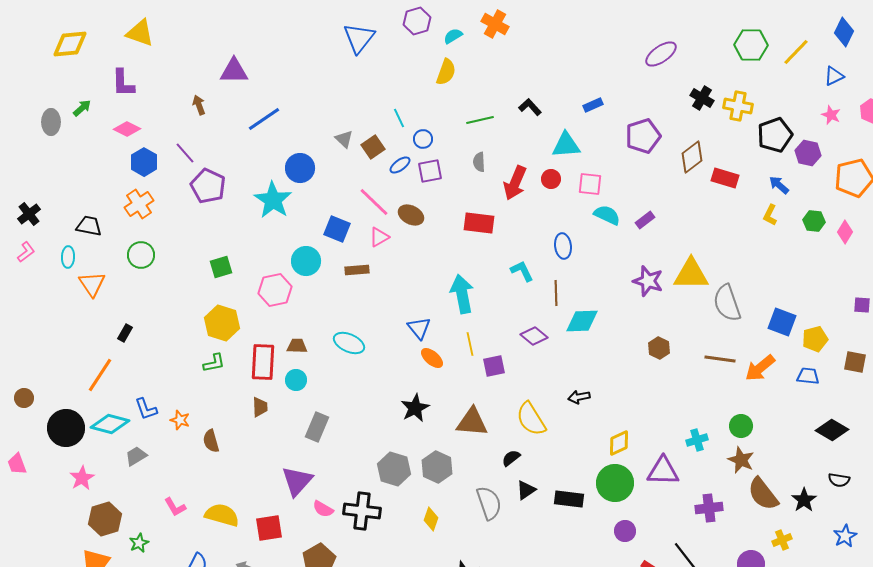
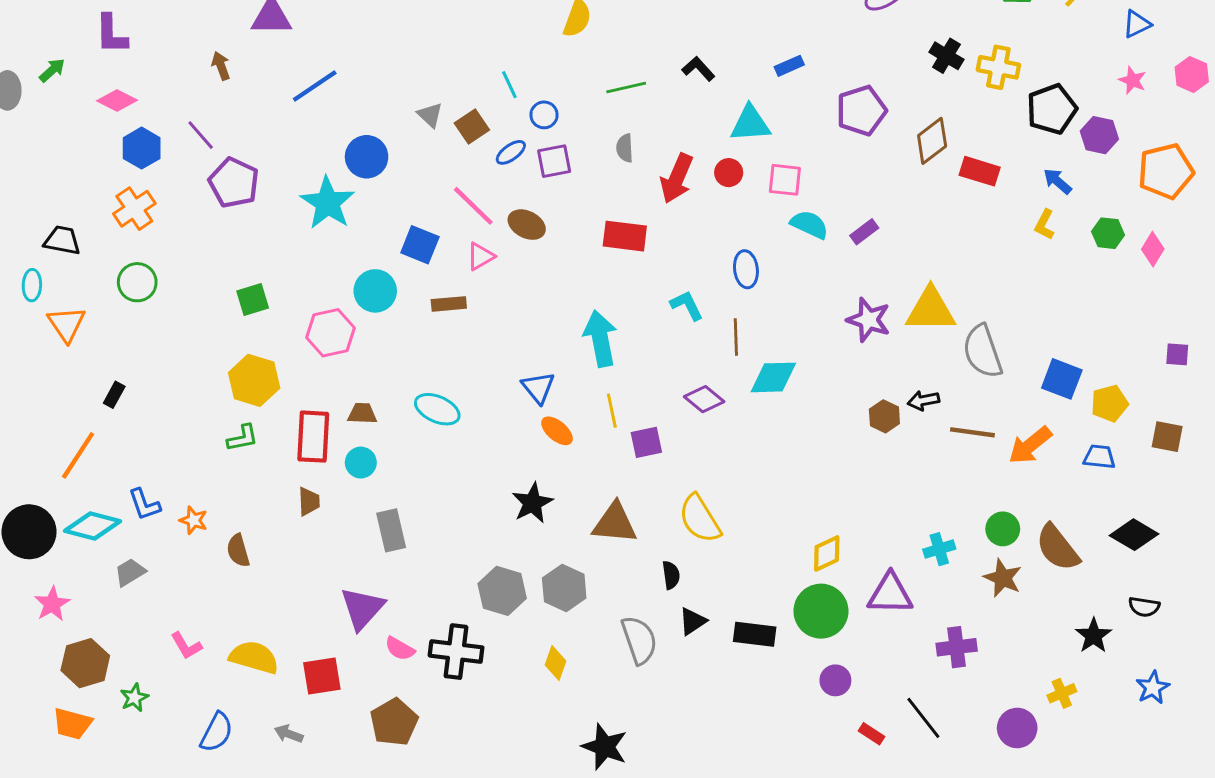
black arrow: (579, 397) -> (923, 401), moved
gray rectangle: (317, 427) -> (391, 530), turned -36
black semicircle: (511, 458) -> (671, 575), turned 120
brown semicircle: (763, 494) -> (1058, 548), moved

